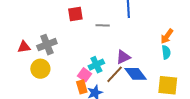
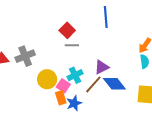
red square: (75, 14) -> (67, 30), moved, turned -35
gray line: (103, 25) -> (72, 45), moved
yellow circle: (40, 69) -> (47, 79), moved

